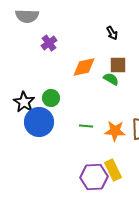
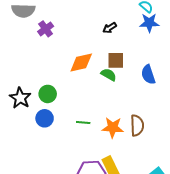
black arrow: (112, 33) -> (110, 28), turned 88
purple cross: (49, 43) -> (46, 29), moved
blue circle: (39, 122) -> (45, 118), moved, size x0.6

